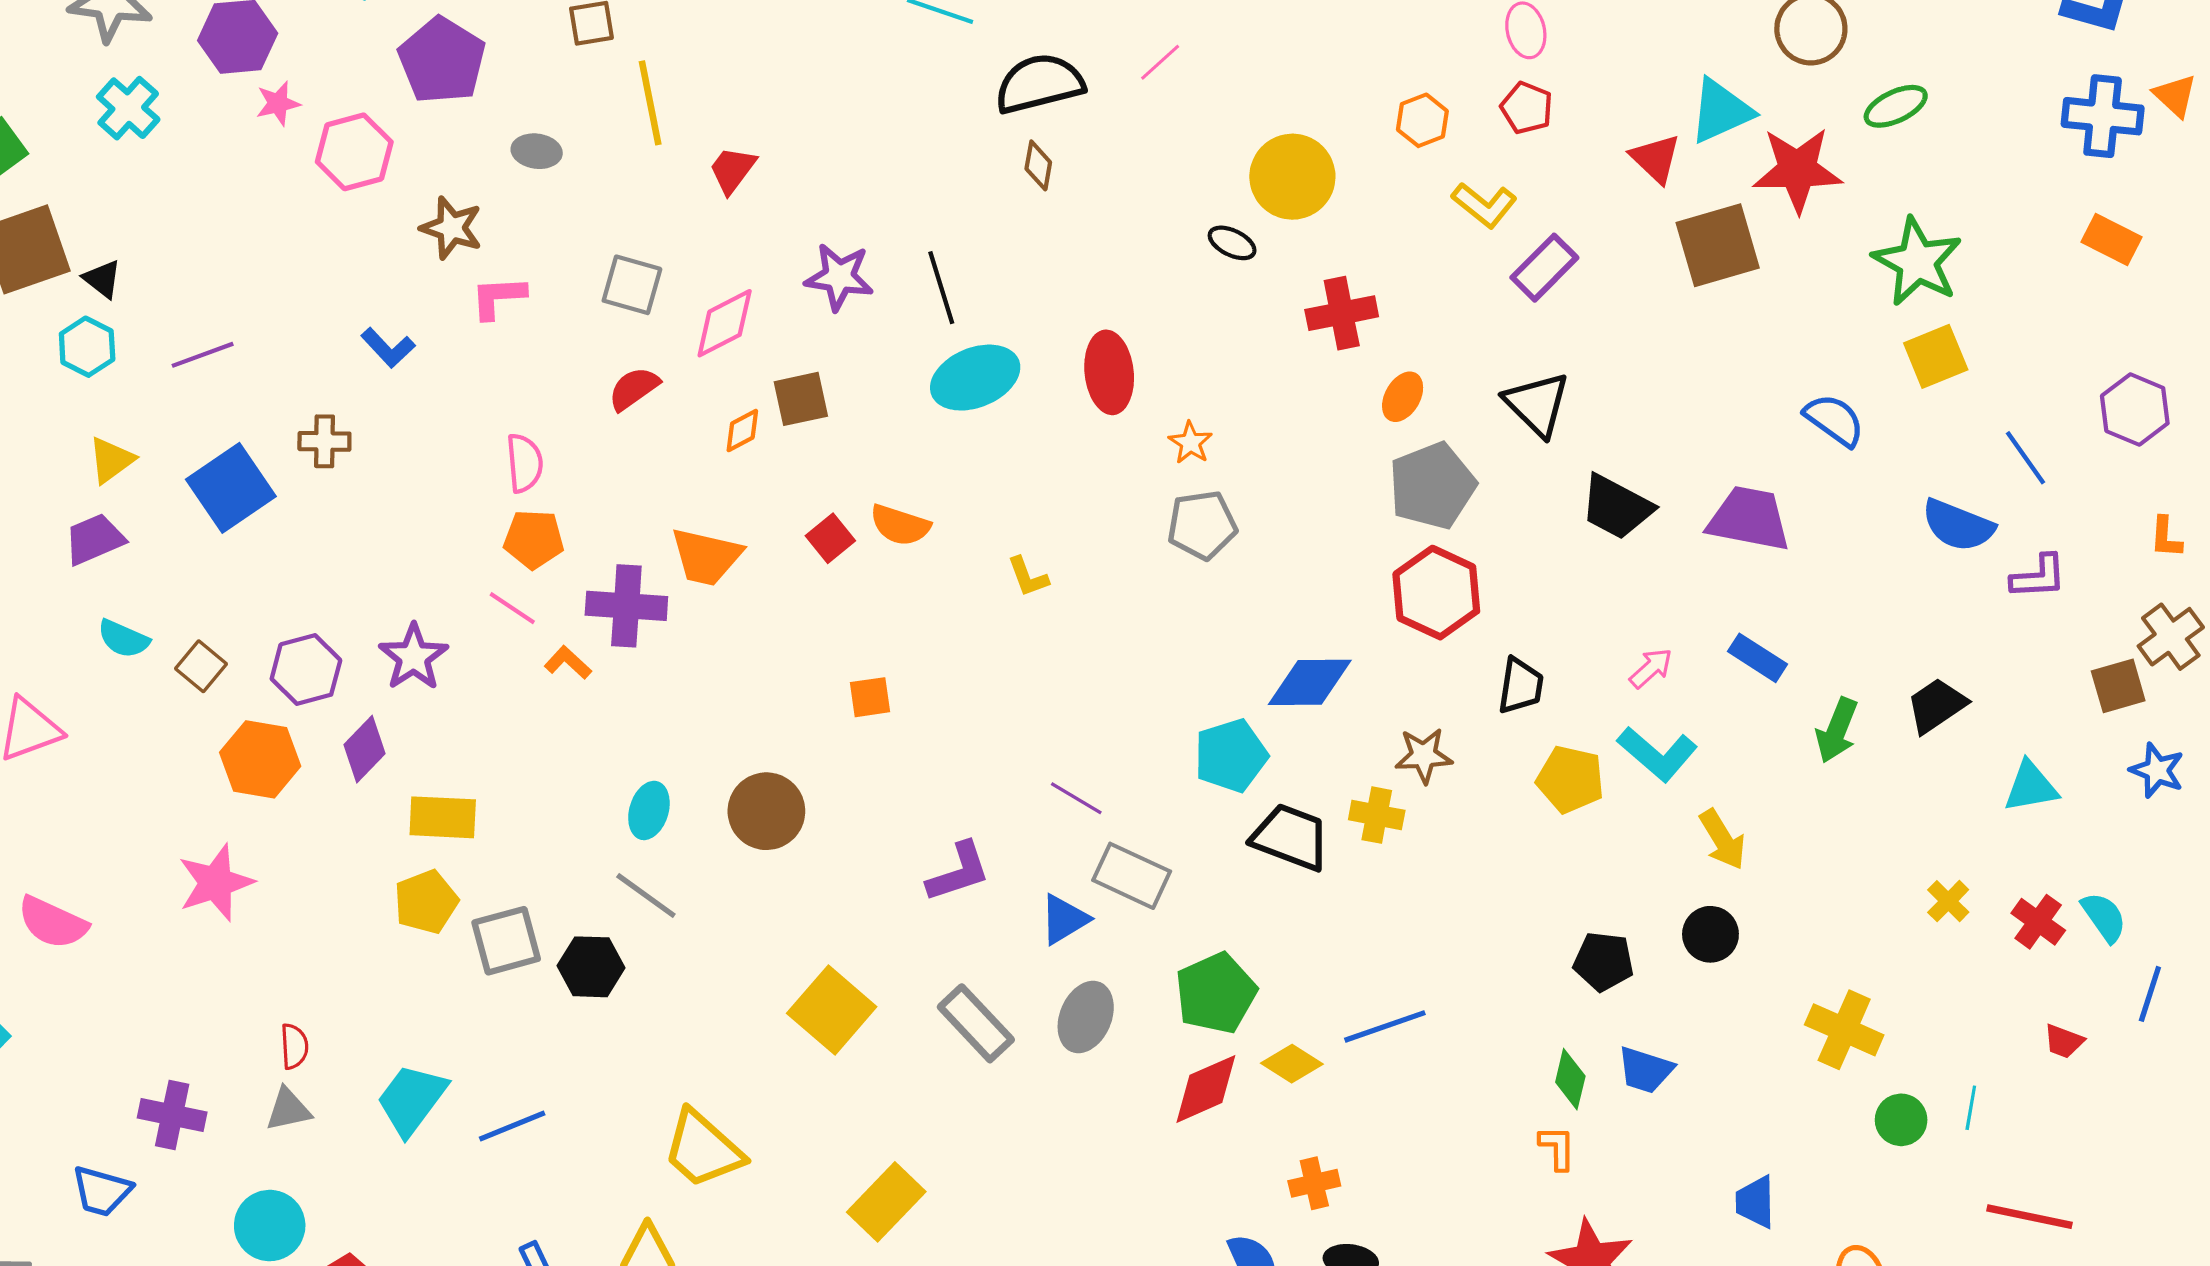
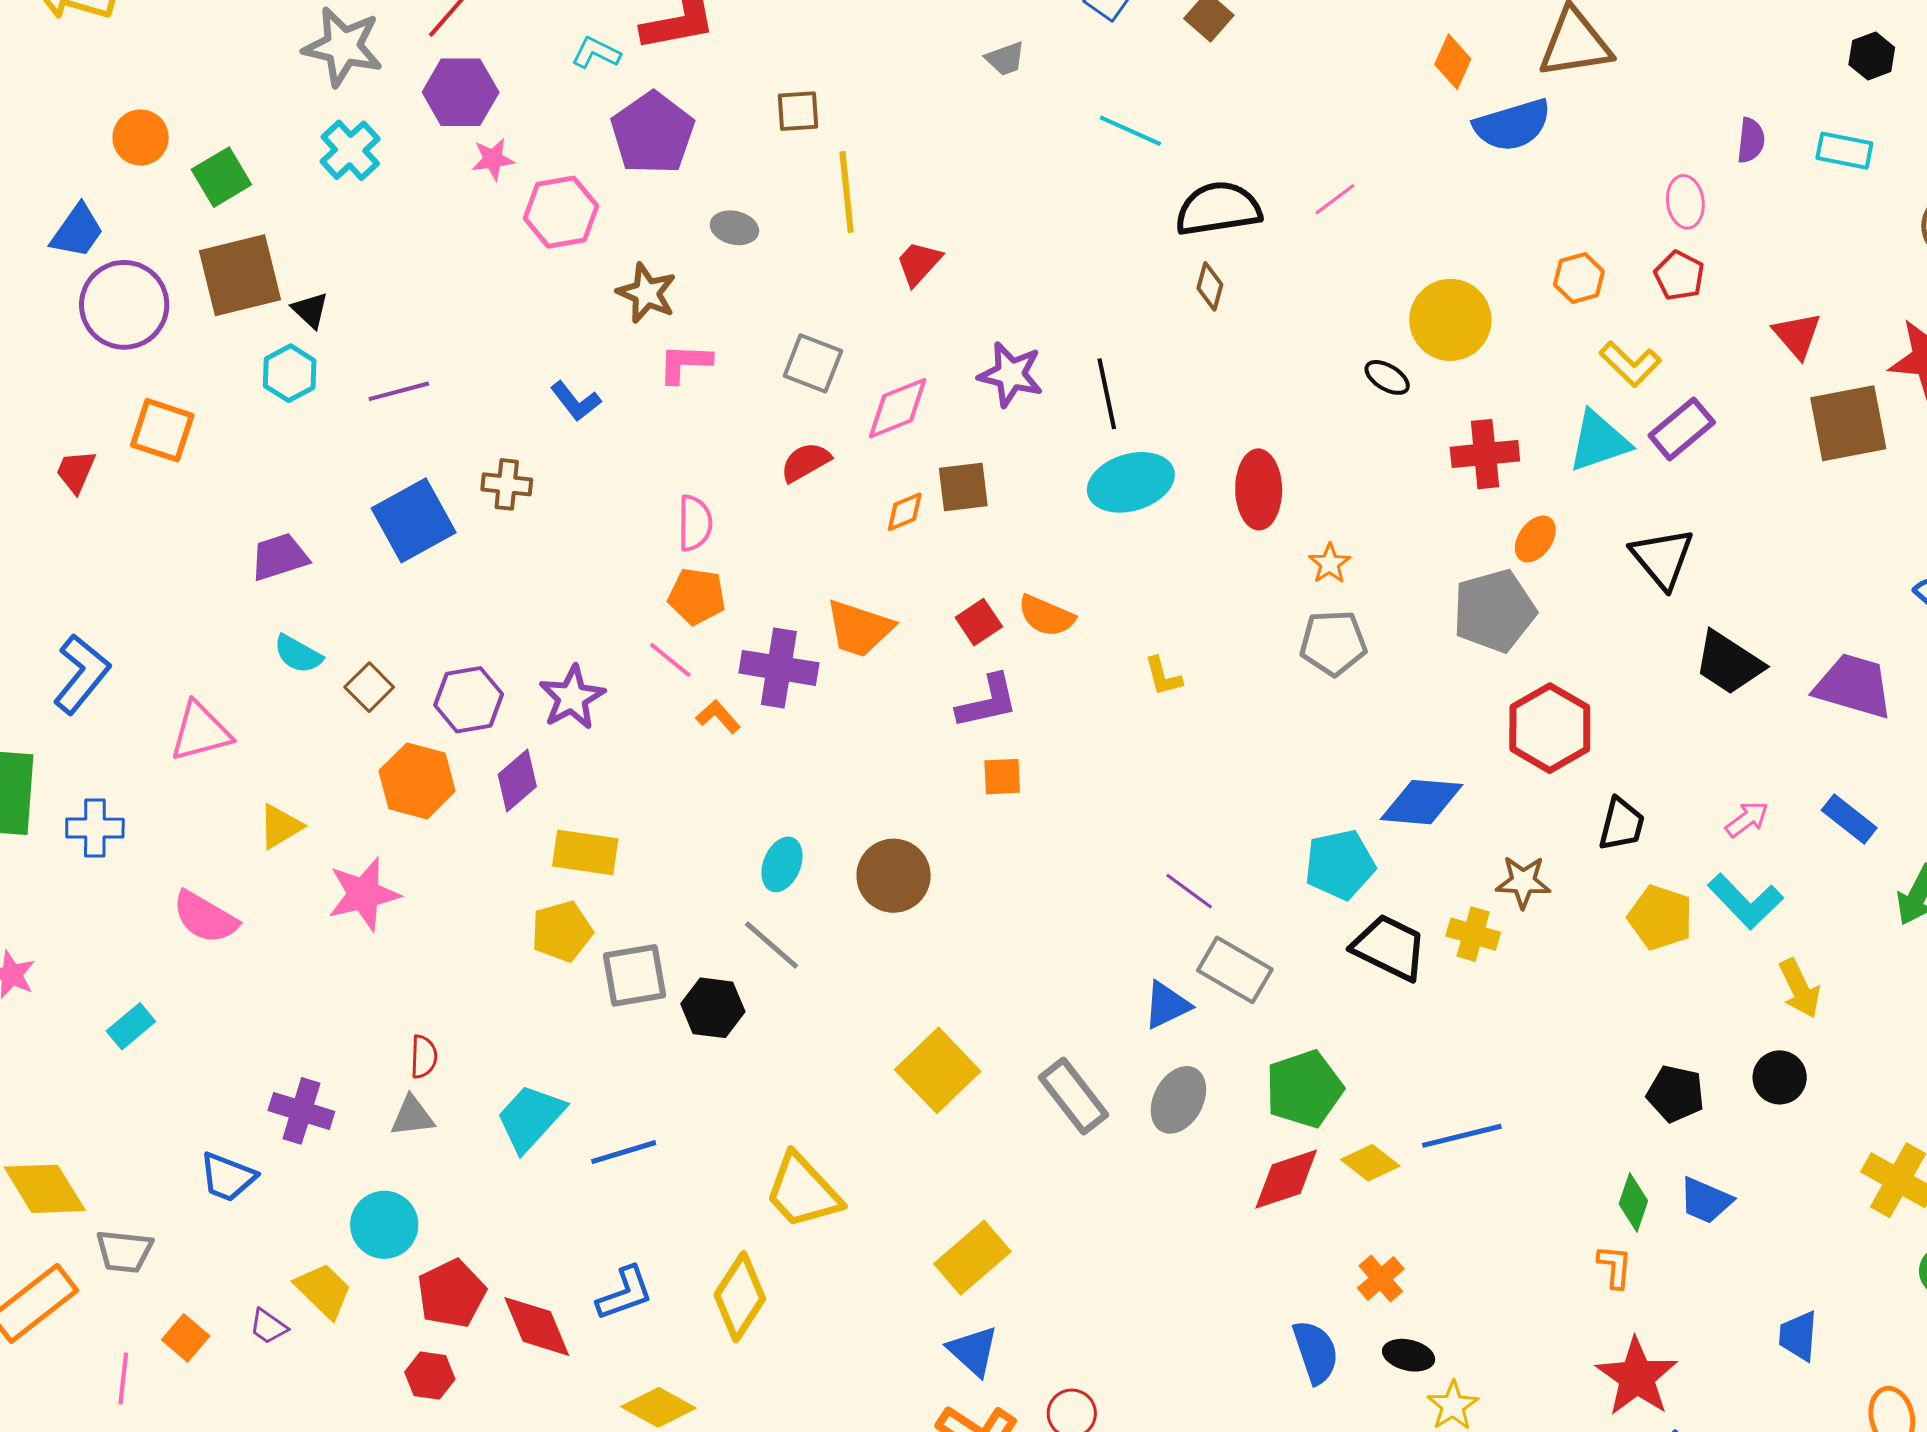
cyan triangle: (1721, 111) -> (1599, 441), moved
yellow triangle: (111, 460) -> (280, 826), moved
gray pentagon: (1432, 486) -> (1494, 611), moved
purple L-shape: (958, 872) -> (987, 702), moved
orange cross: (1314, 1183) -> (1381, 1279), turned -33

